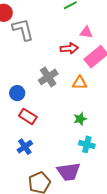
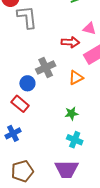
orange triangle: (80, 83) -> (76, 78), turned -35
blue circle: (17, 93) -> (27, 83), moved
purple trapezoid: (69, 172) -> (67, 169), moved

